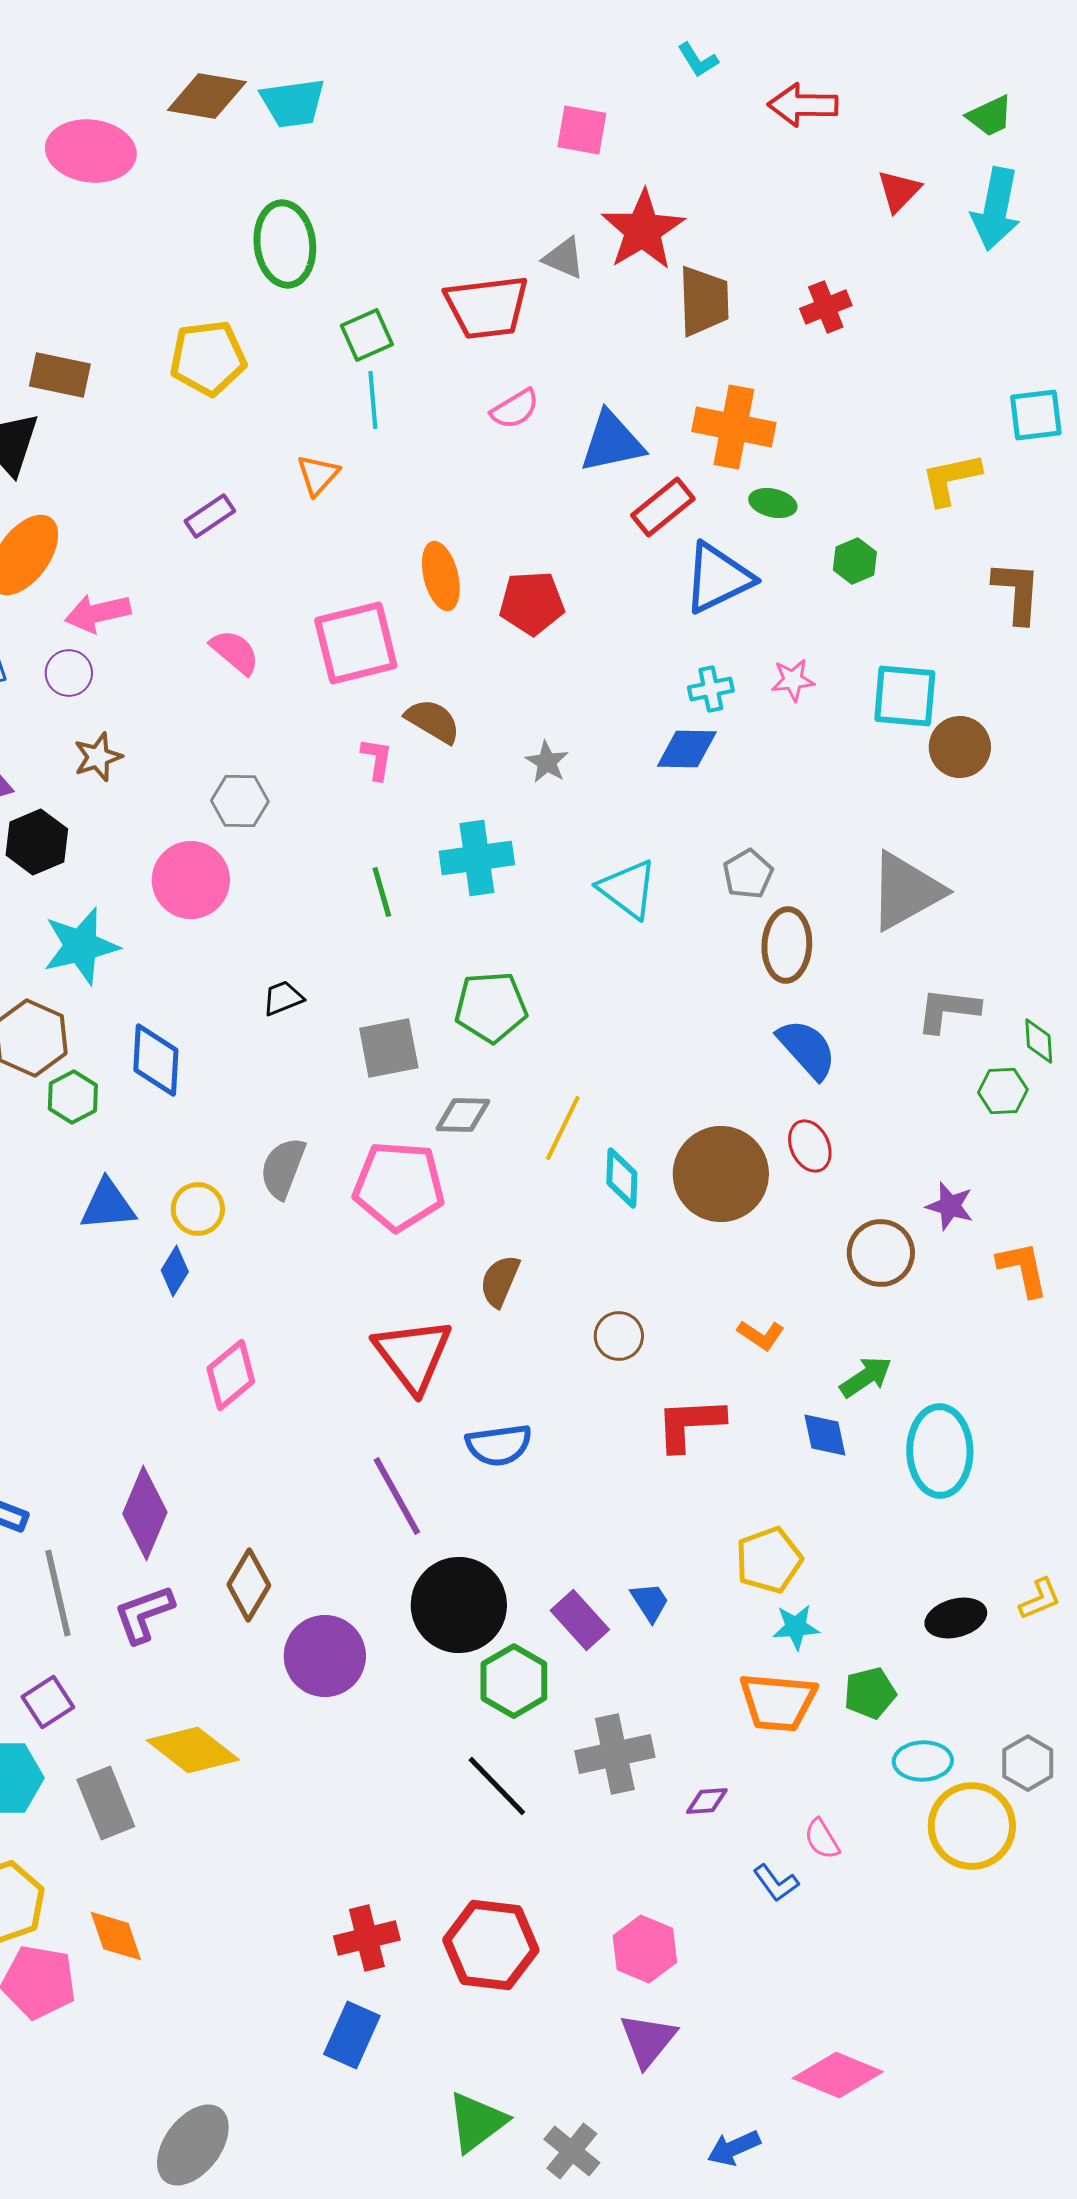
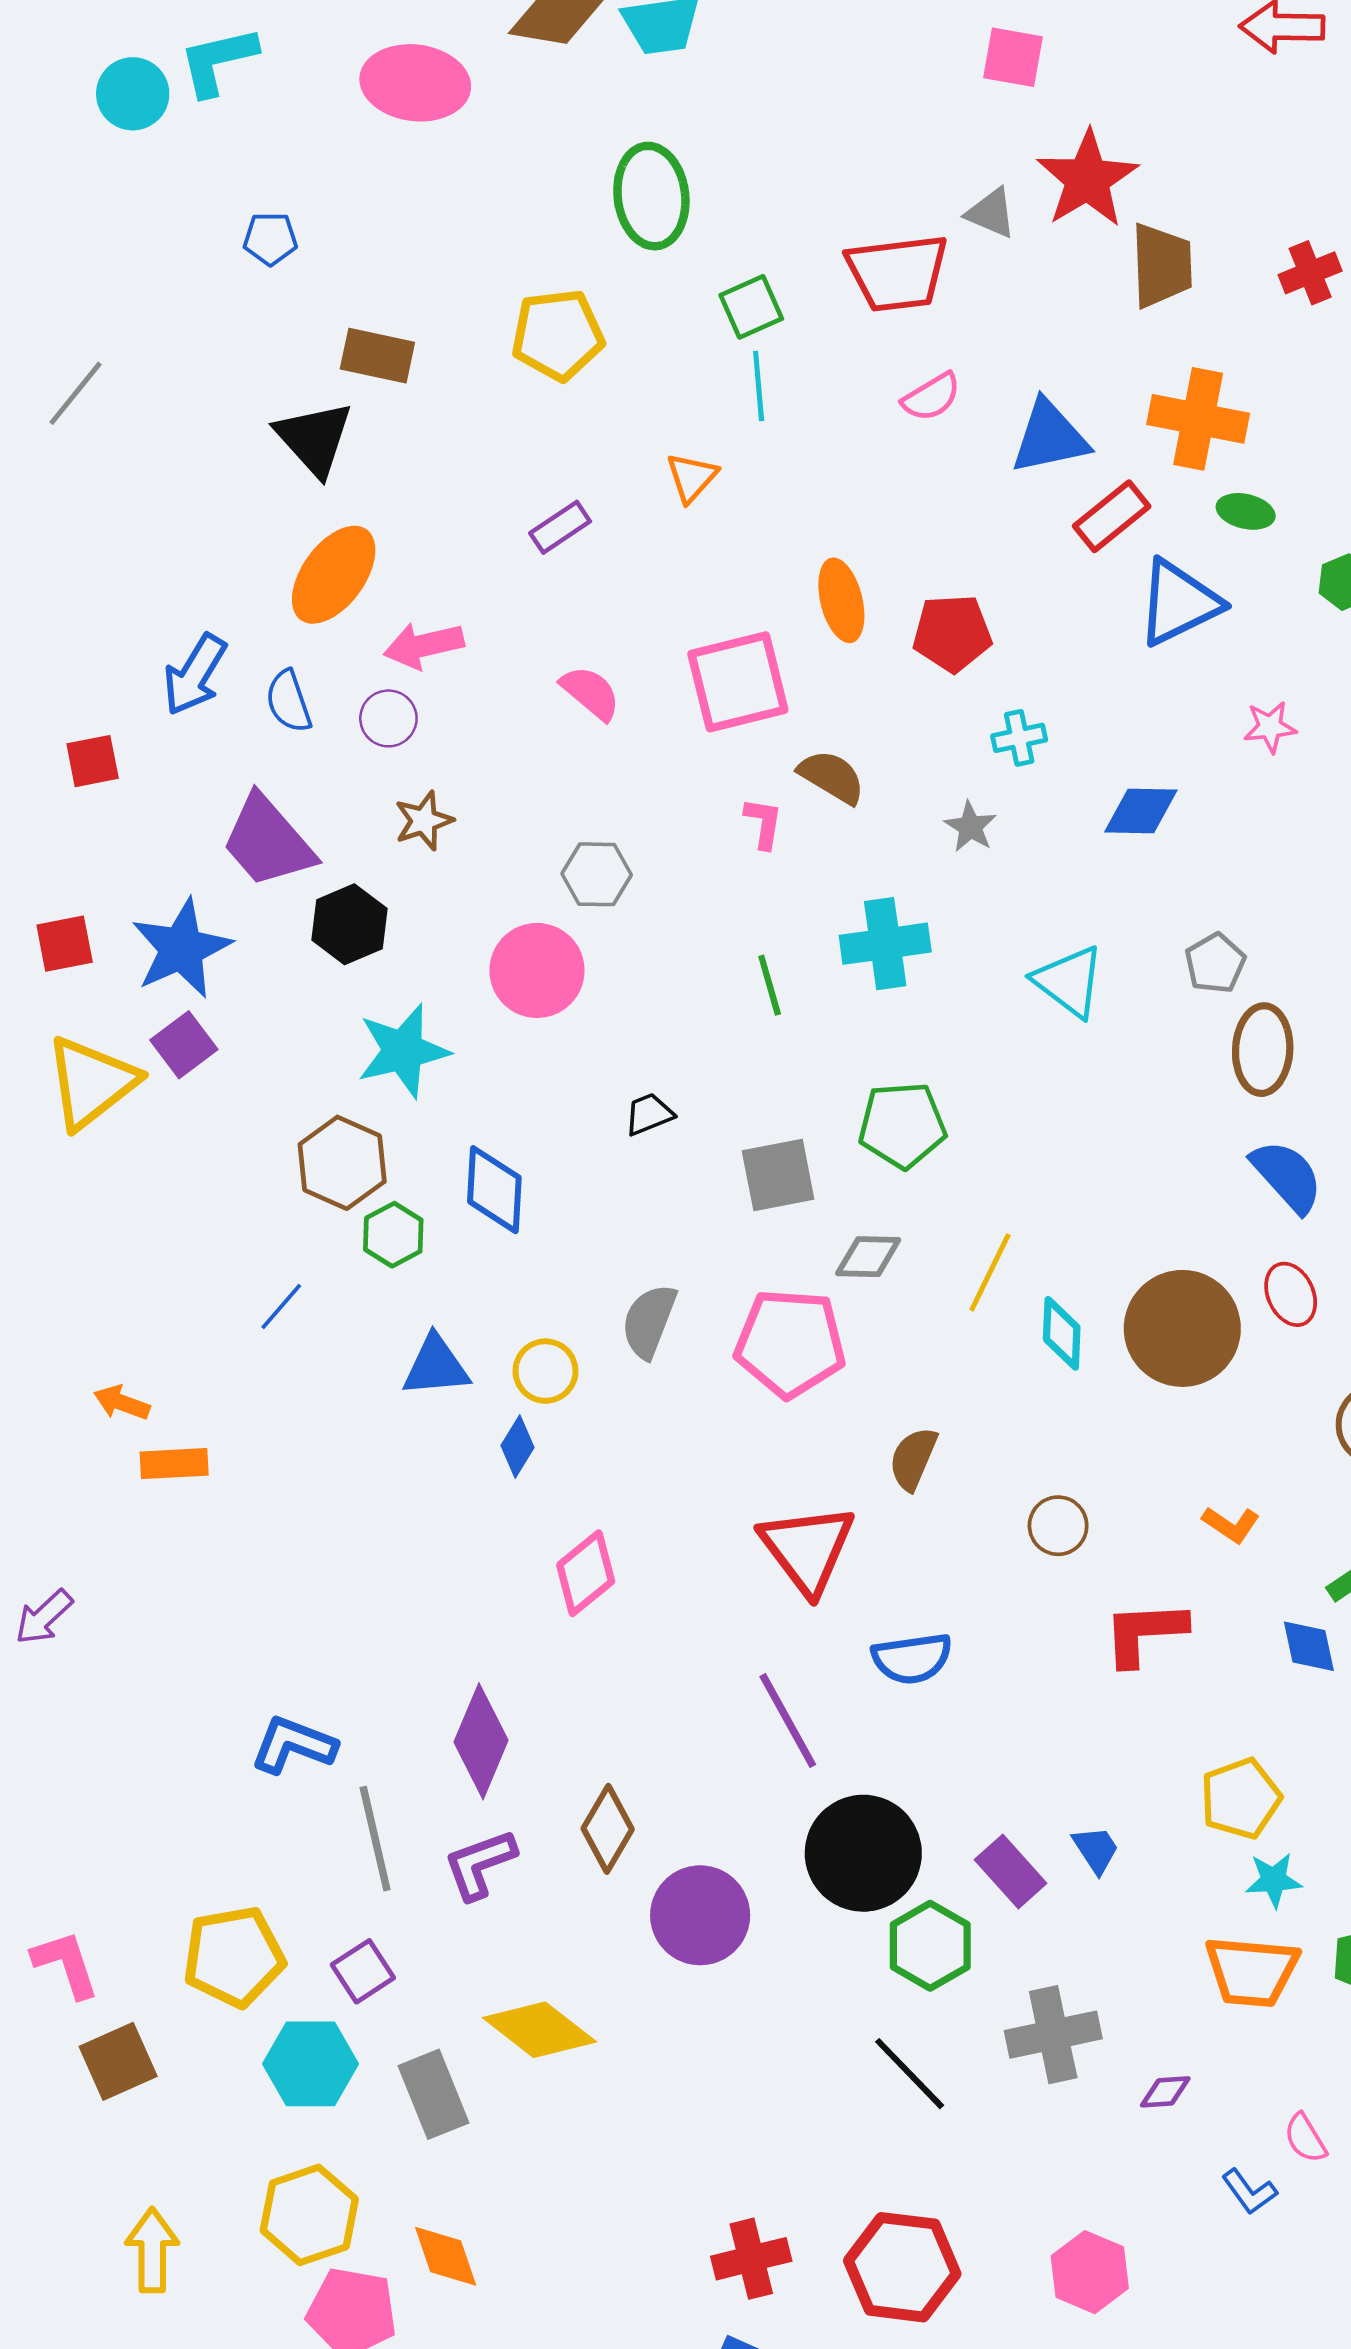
cyan cross: (711, 689) -> (1019, 738), moved

